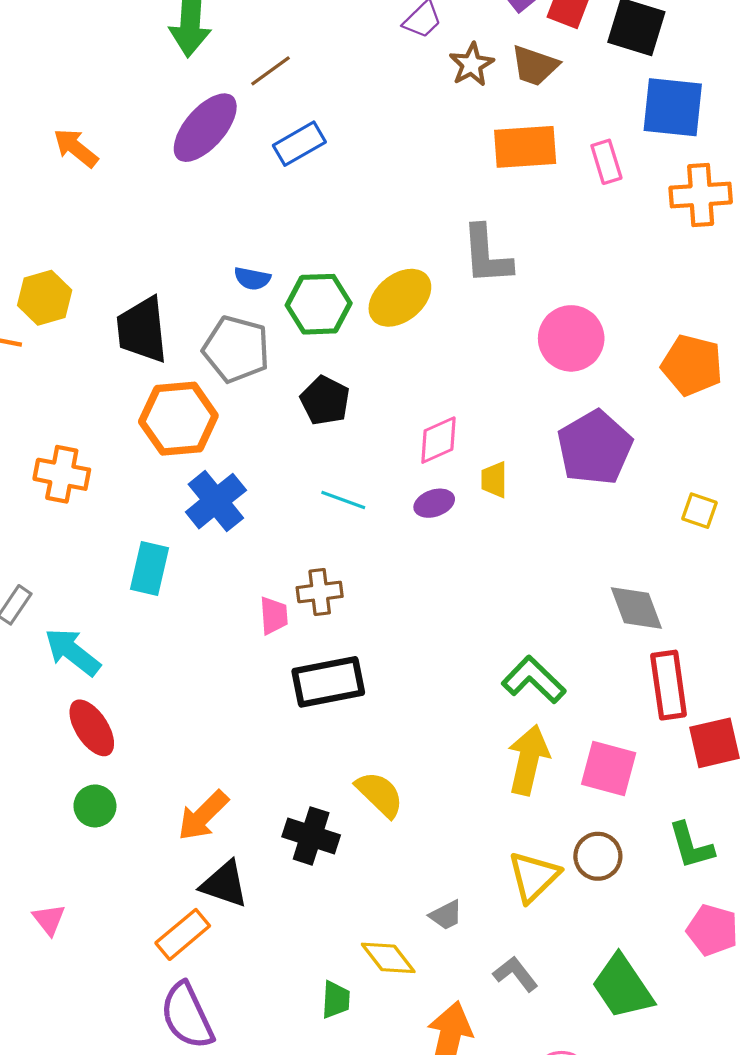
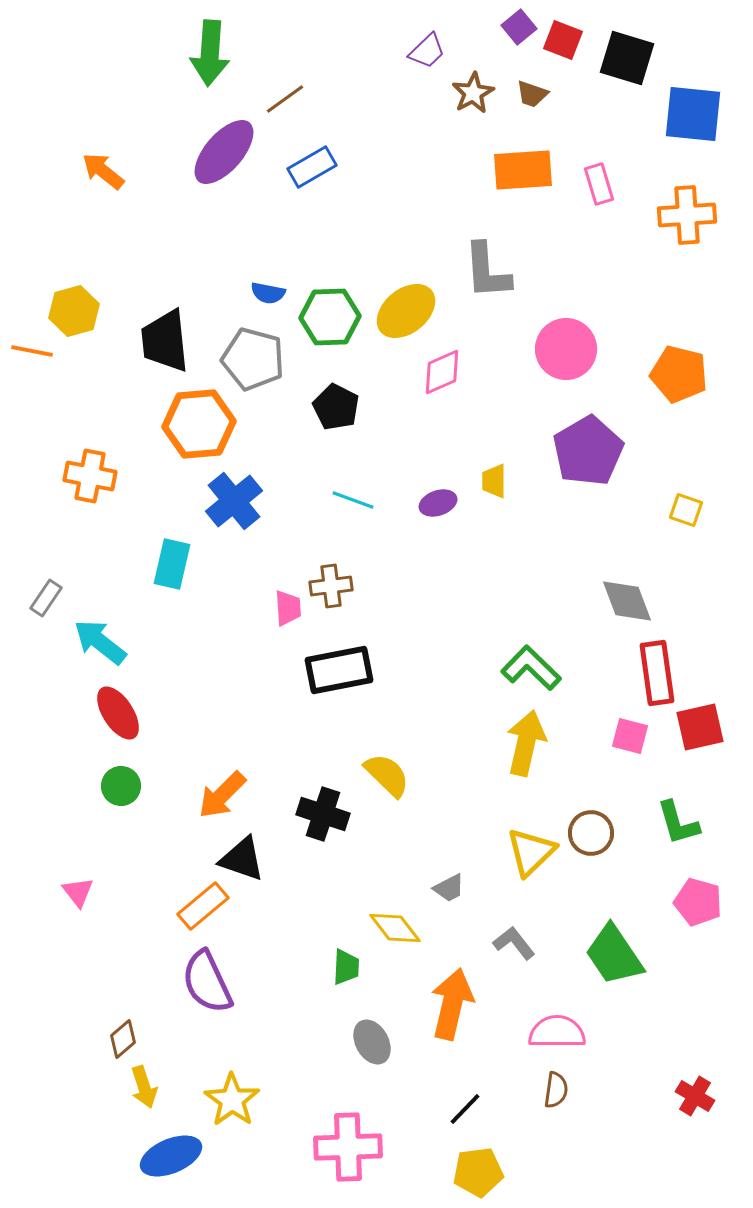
brown trapezoid: (535, 66) -> (532, 94), size x0.7
blue square: (673, 107) -> (693, 114), moved
pink diamond: (438, 440) -> (442, 372), moved
pink square: (609, 769) -> (630, 736), moved, size x0.7

